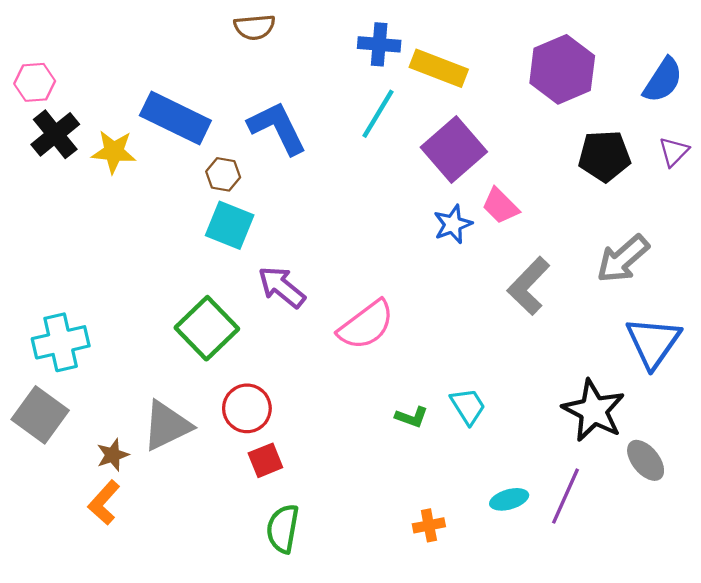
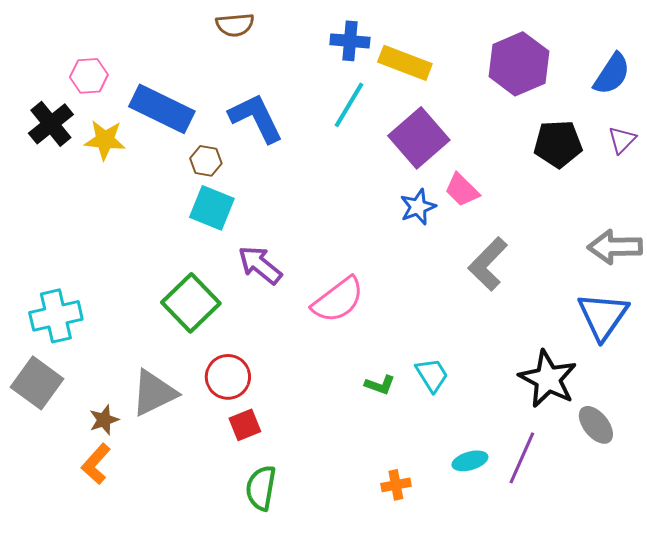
pink hexagon: (35, 82) -> (89, 76), moved
gray arrow: (623, 259) -> (615, 247), moved, turned 40

